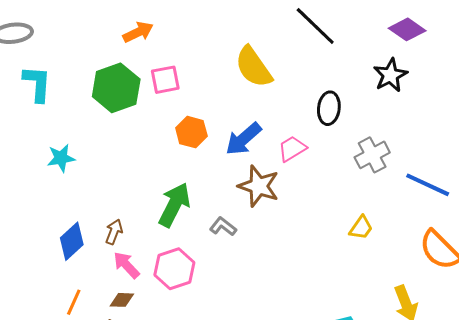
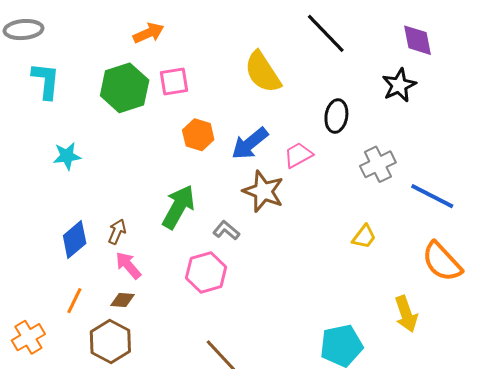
purple diamond: (407, 29) -> (417, 40), turned 42
pink hexagon: (174, 269) -> (206, 272), moved

